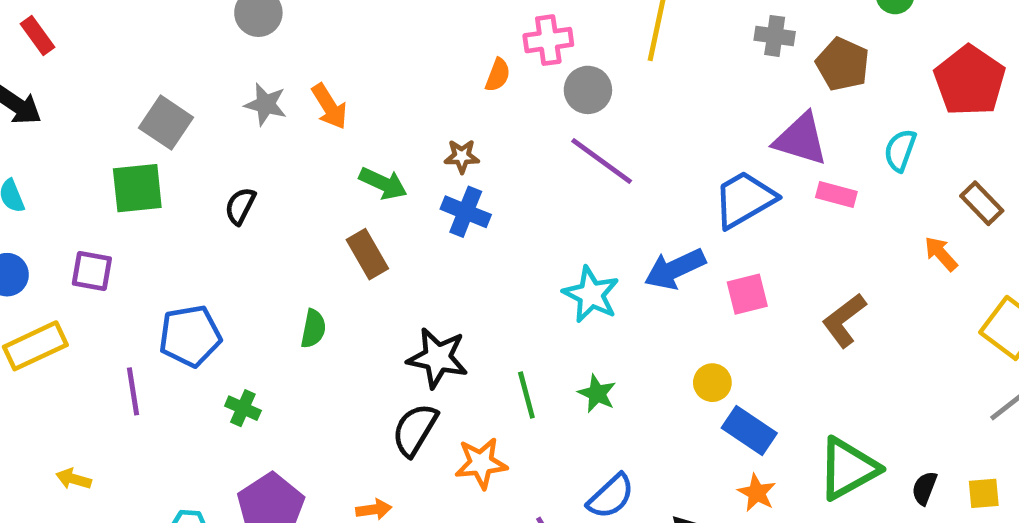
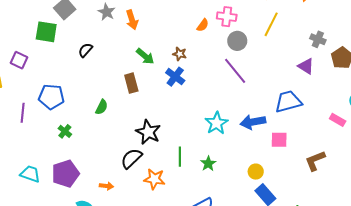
purple triangle: (801, 139) -> (306, 66), moved, size x0.7
pink rectangle: (836, 195) -> (338, 120), moved

